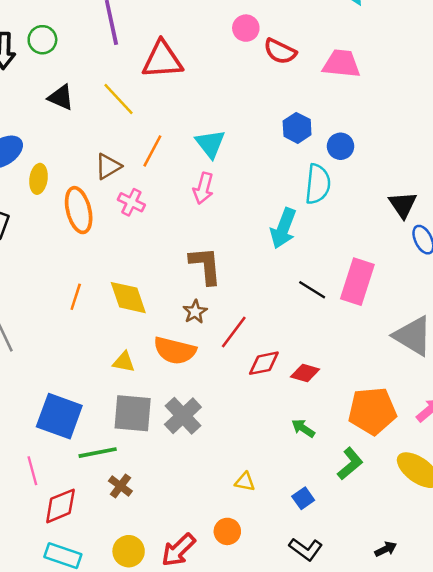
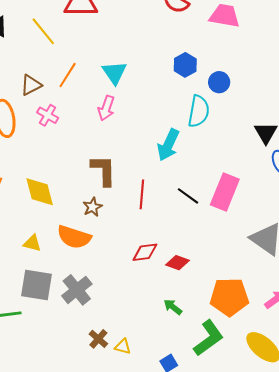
red line: (234, 332) -> (142, 194), moved, turned -36
green L-shape: (350, 464) -> (208, 338), size x1.4
brown cross: (120, 486) -> (98, 339), moved

